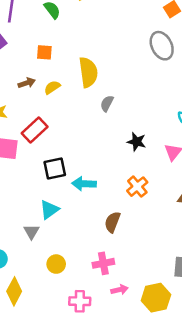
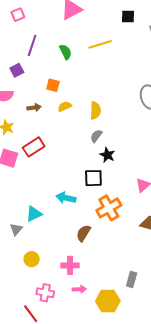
yellow semicircle: (88, 72) -> (95, 110), moved, size x0.7
yellow semicircle: (52, 87) -> (65, 106), moved
black star: (137, 142) -> (107, 155), moved
black square: (55, 168) -> (93, 178), moved
orange cross: (137, 187) -> (109, 208), size x1.4

